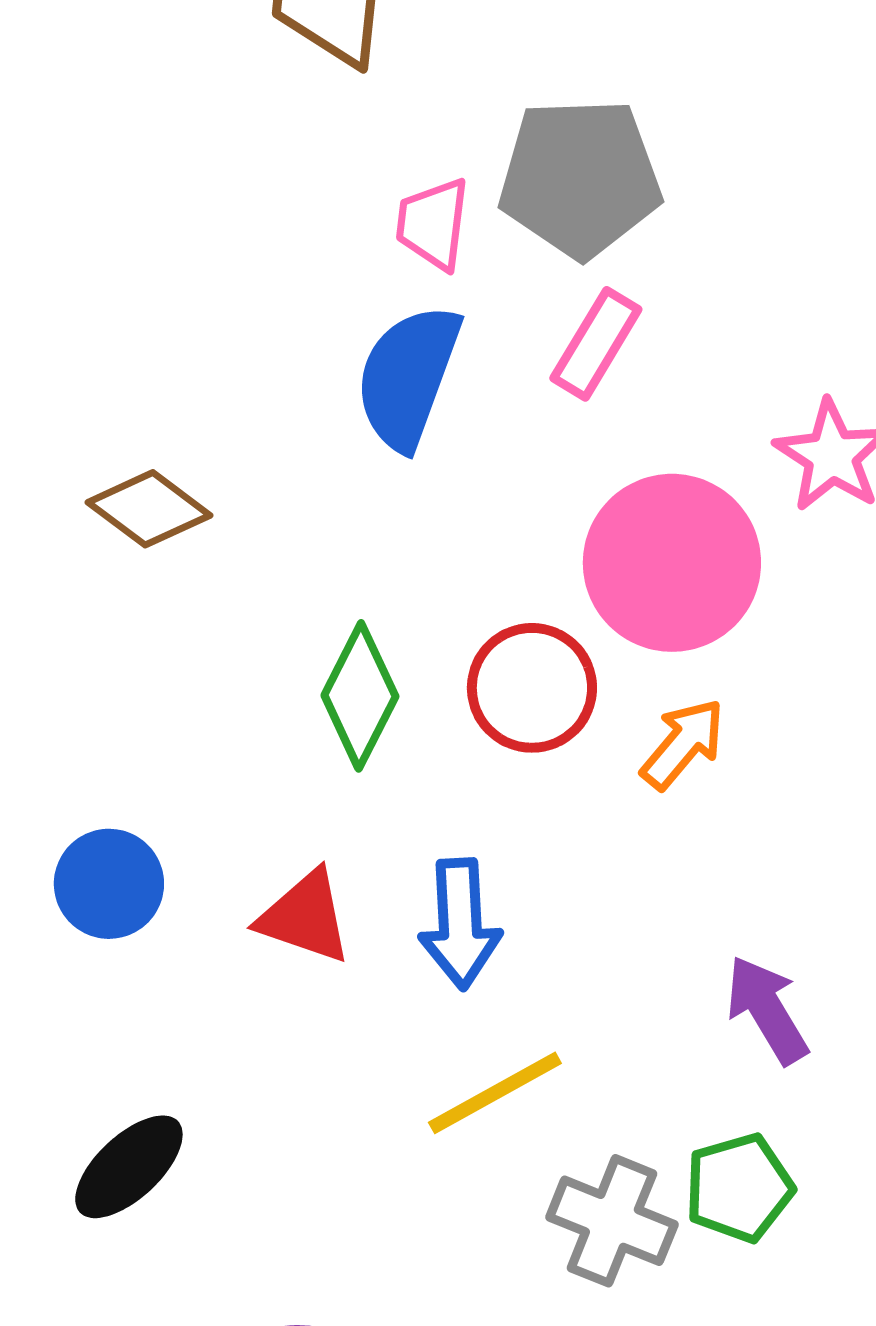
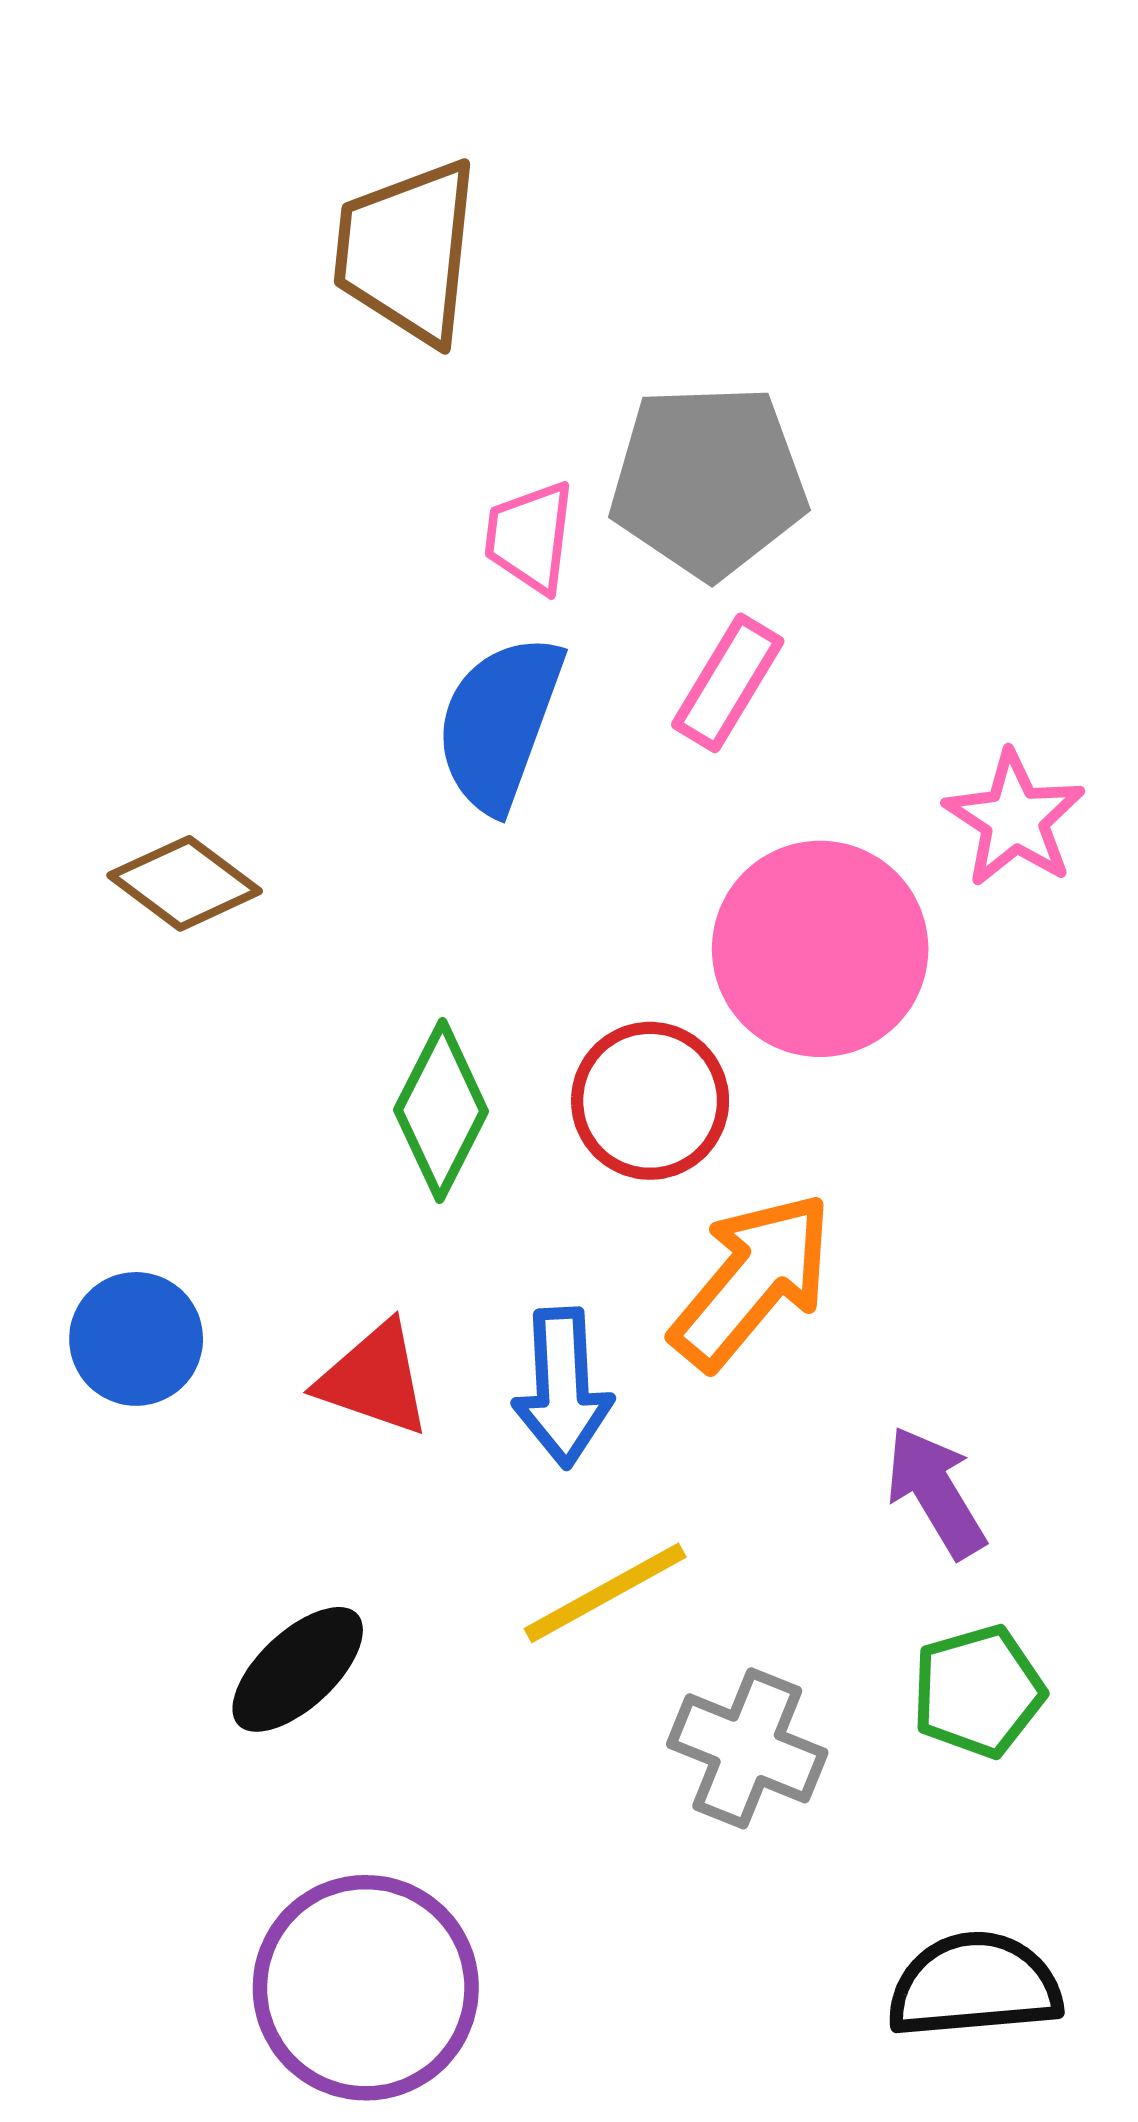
orange arrow: (683, 744) -> (752, 1281), moved, size x1.6
black ellipse: (129, 1167) -> (298, 1669), moved
green pentagon: (739, 1188) -> (978, 1691), moved

